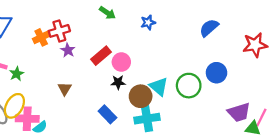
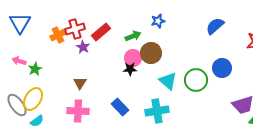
green arrow: (107, 13) -> (133, 36), moved, turned -56
red rectangle: (101, 56) -> (101, 32), moved
black star: (118, 82) -> (130, 69), moved
brown circle: (141, 96) -> (151, 53), moved
pink cross: (27, 119) -> (78, 111), moved
cyan semicircle: (40, 127) -> (37, 121), moved

